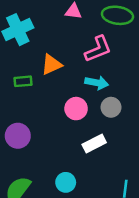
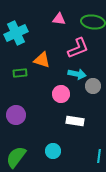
orange triangle: (51, 65) -> (42, 60), turned 42
gray circle: (111, 107) -> (93, 86), moved
white rectangle: (94, 144) -> (75, 121), turned 36

